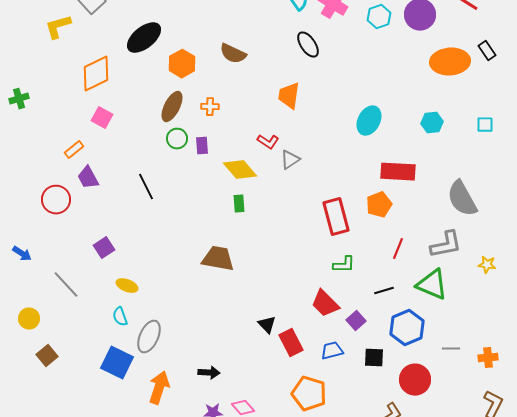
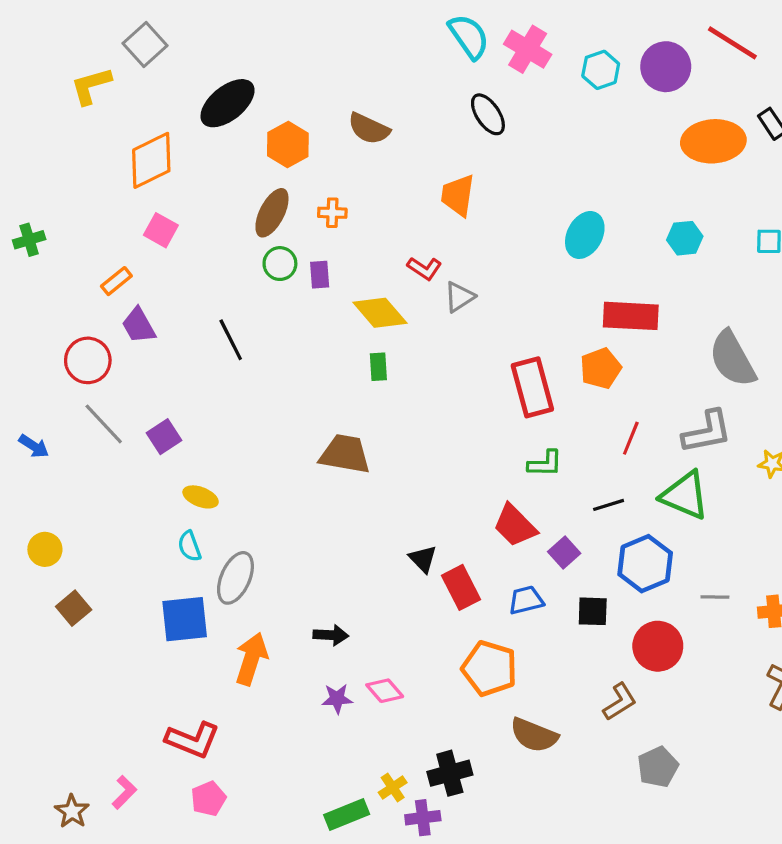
green cross: (19, 99) -> (29, 240), moved
gray line: (66, 285) -> (104, 424), moved
blue square: (117, 363) -> (185, 619), turned -32

